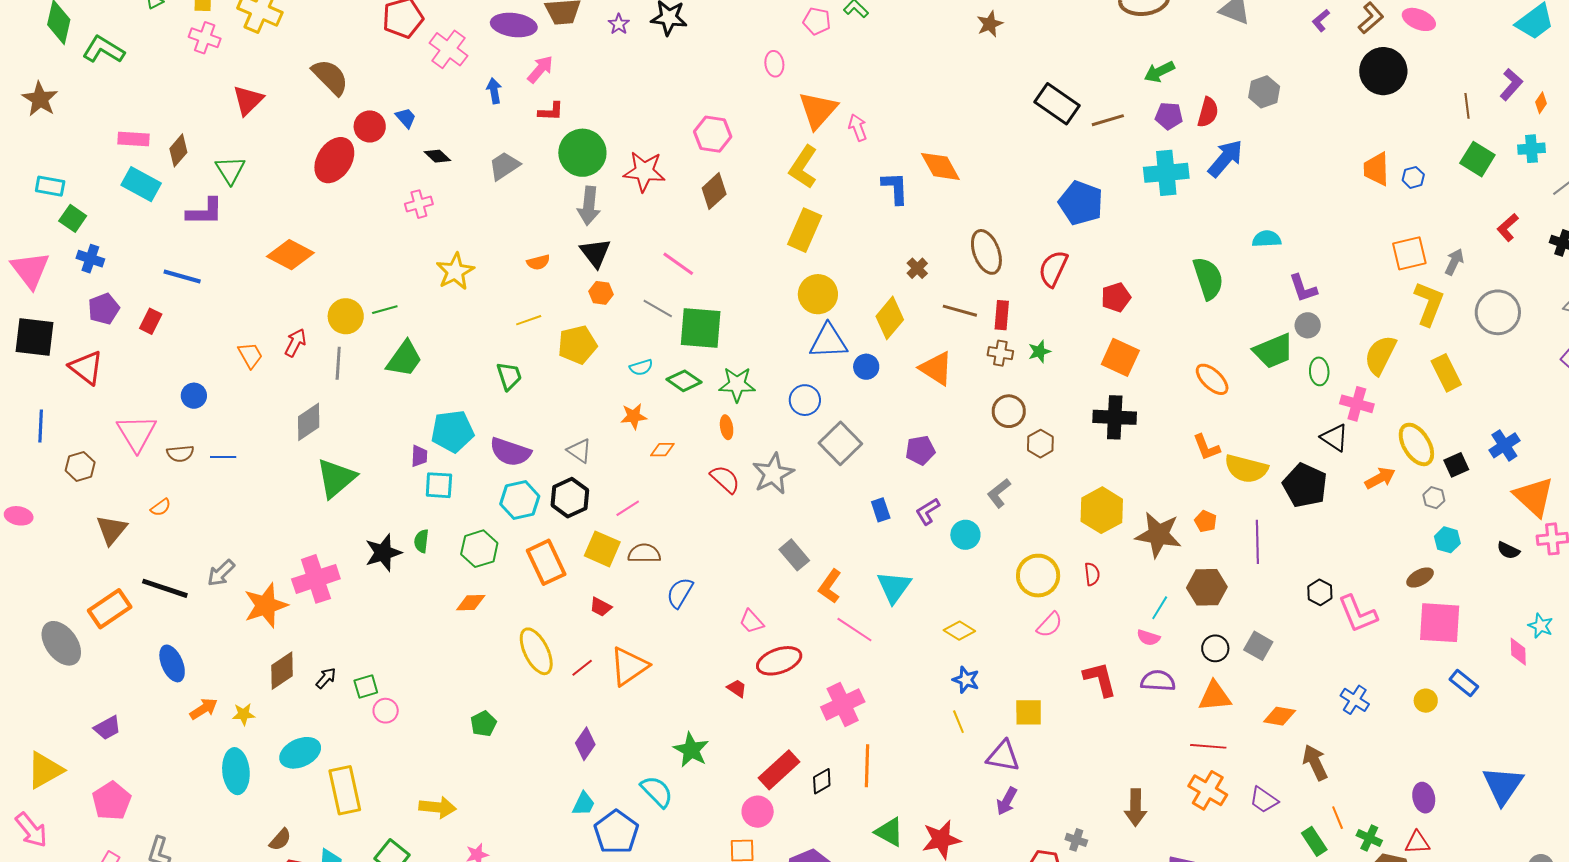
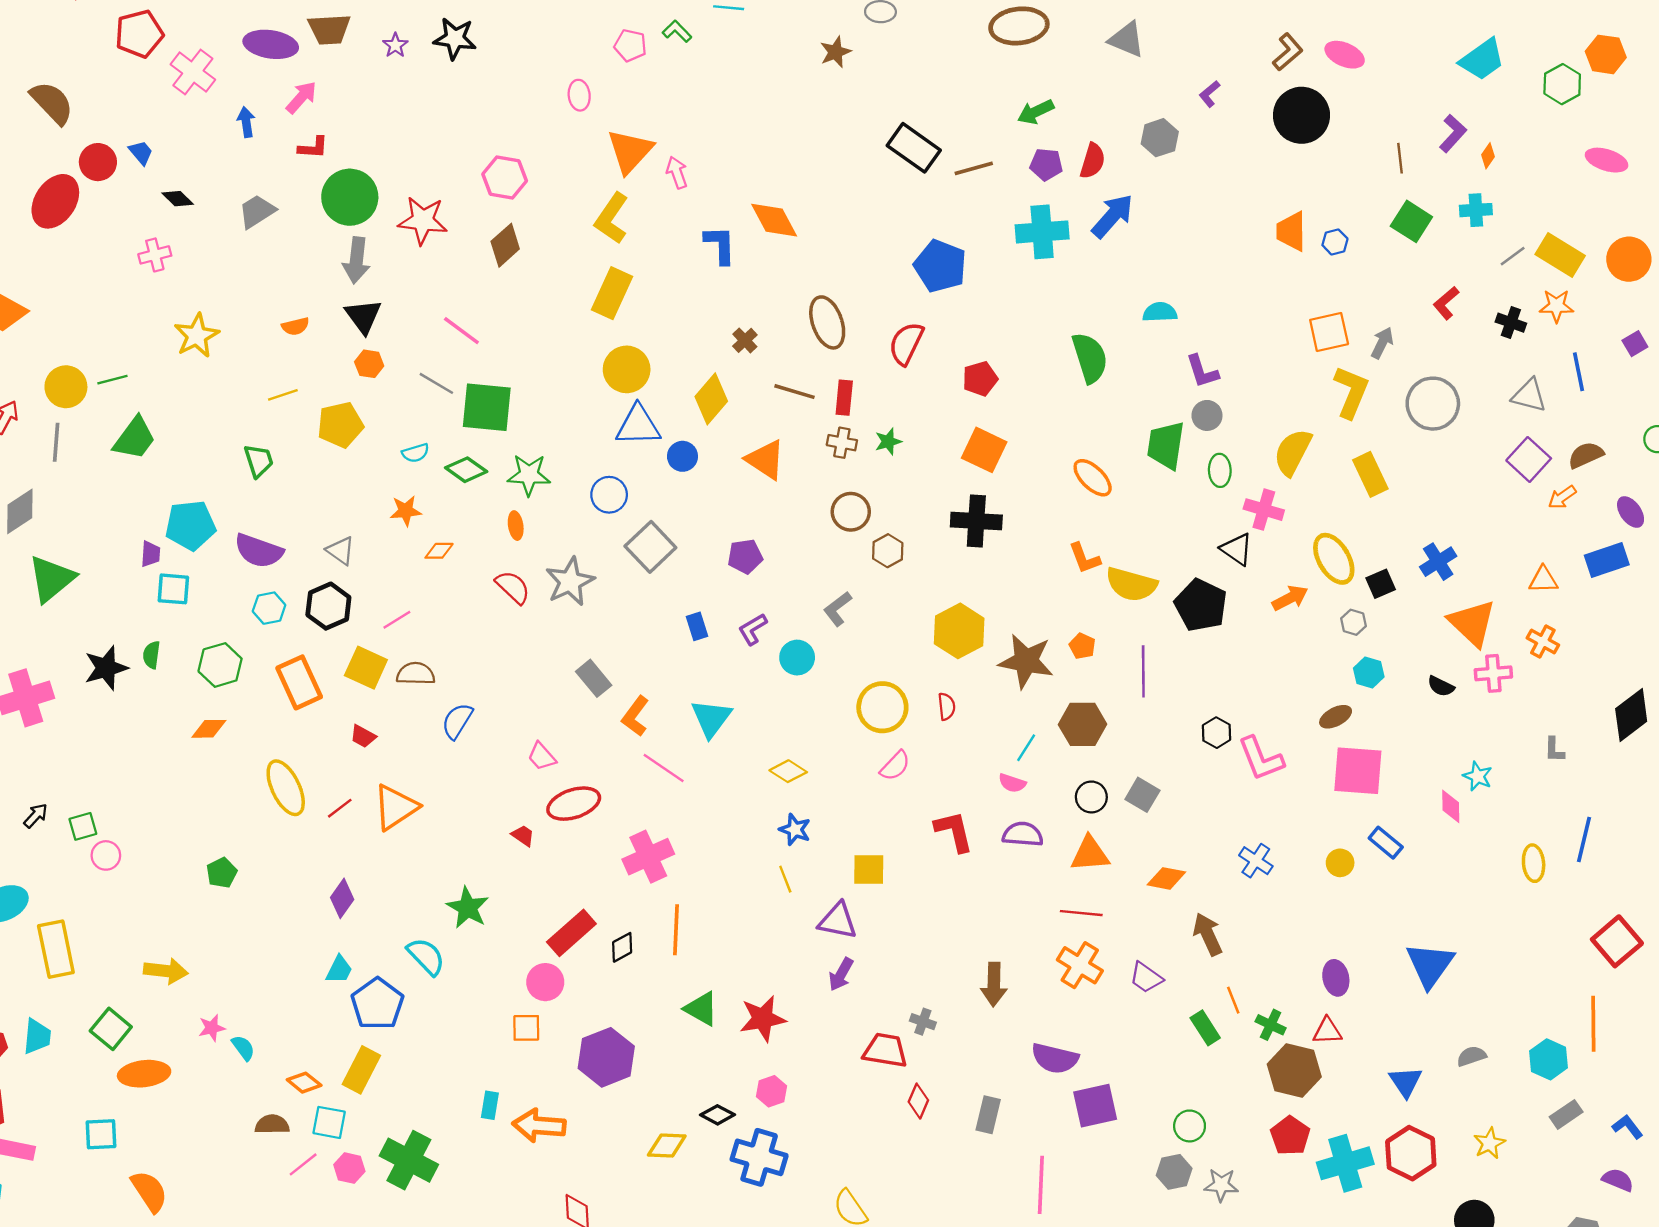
purple L-shape: (1321, 20) -> (1209, 94), moved
green trapezoid: (1273, 351) -> (1166, 445), turned 120
cyan hexagon: (520, 500) -> (269, 608), size x0.7

